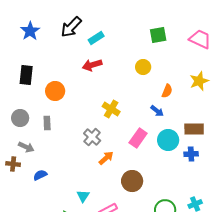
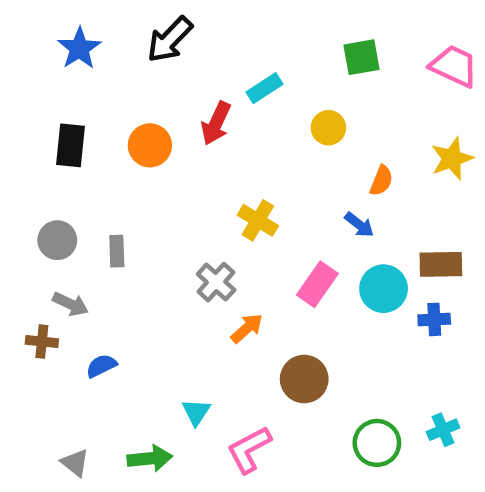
cyan rectangle: (96, 38) -> (264, 88), moved
red arrow: (92, 65) -> (216, 123), turned -48
orange circle: (55, 91) -> (150, 145), moved

